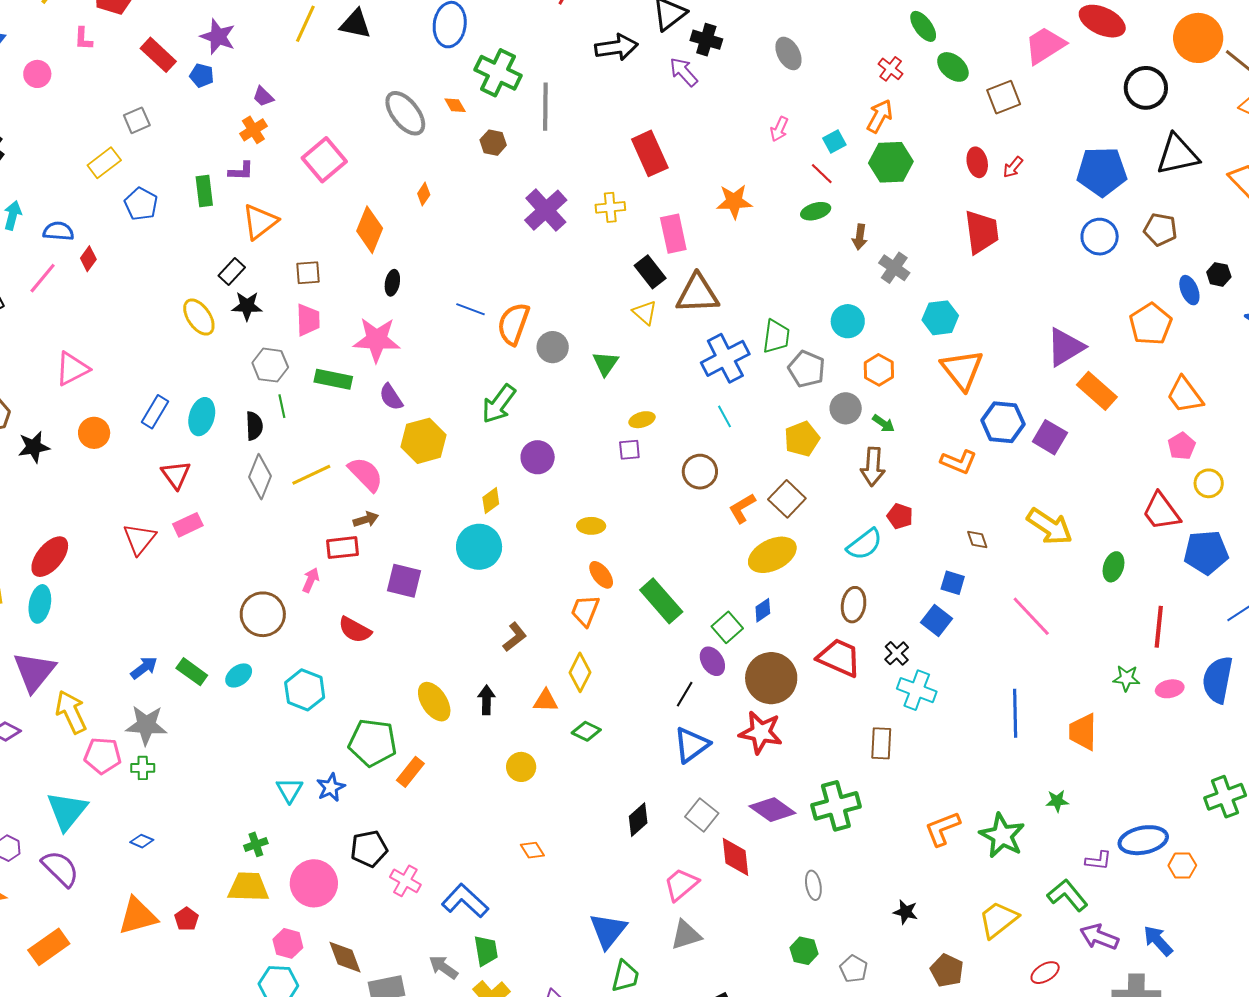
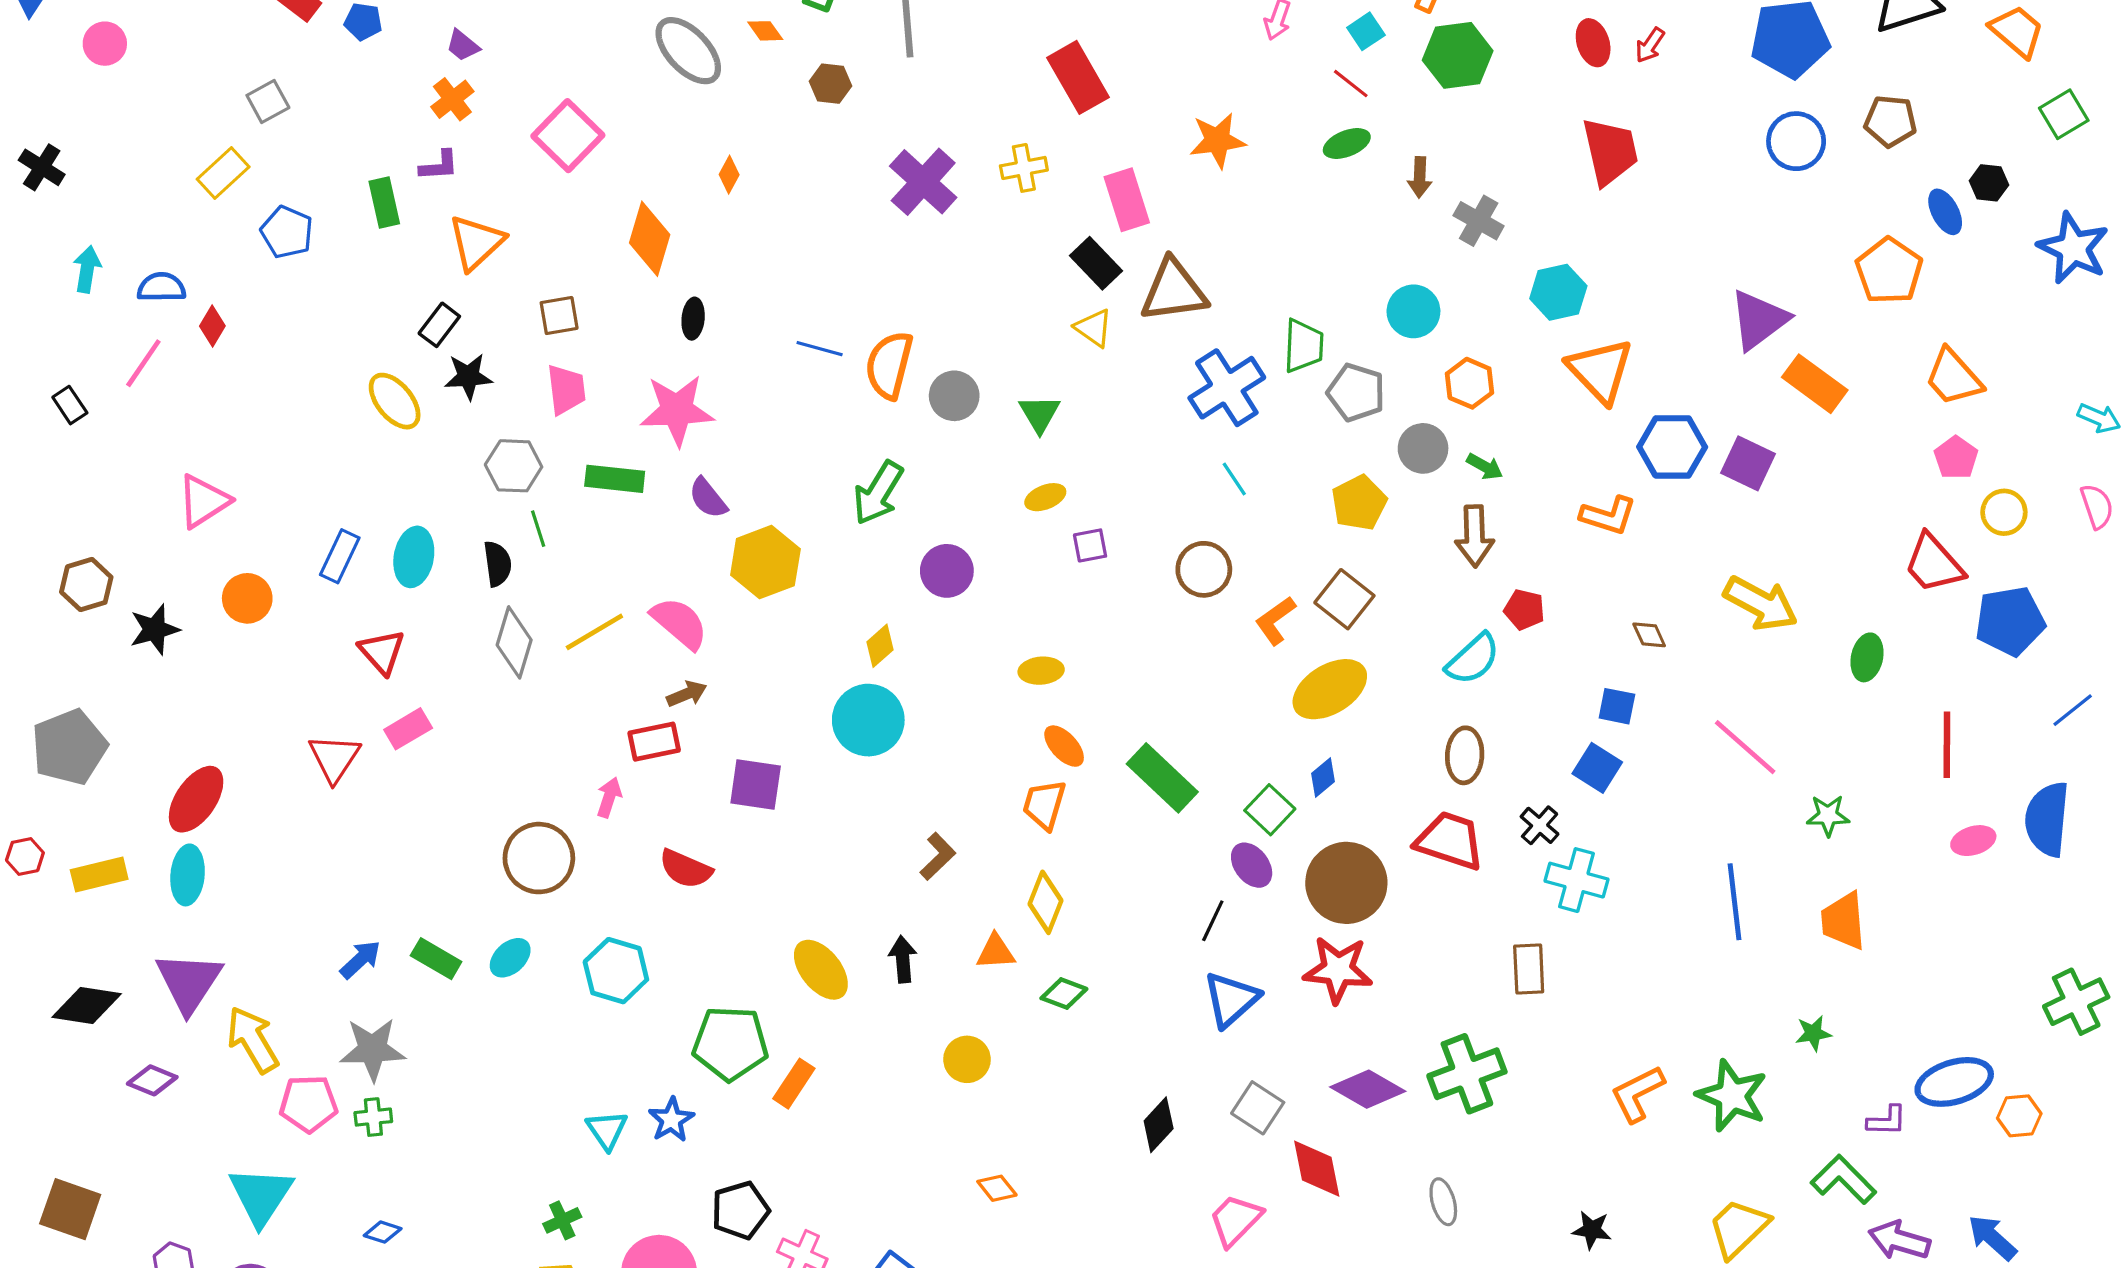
yellow ellipse: (642, 420) -> (1045, 497), moved
green star: (1126, 678) -> (1828, 816), moved

